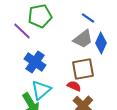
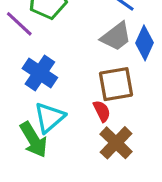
red semicircle: (74, 86) -> (102, 111), turned 40

